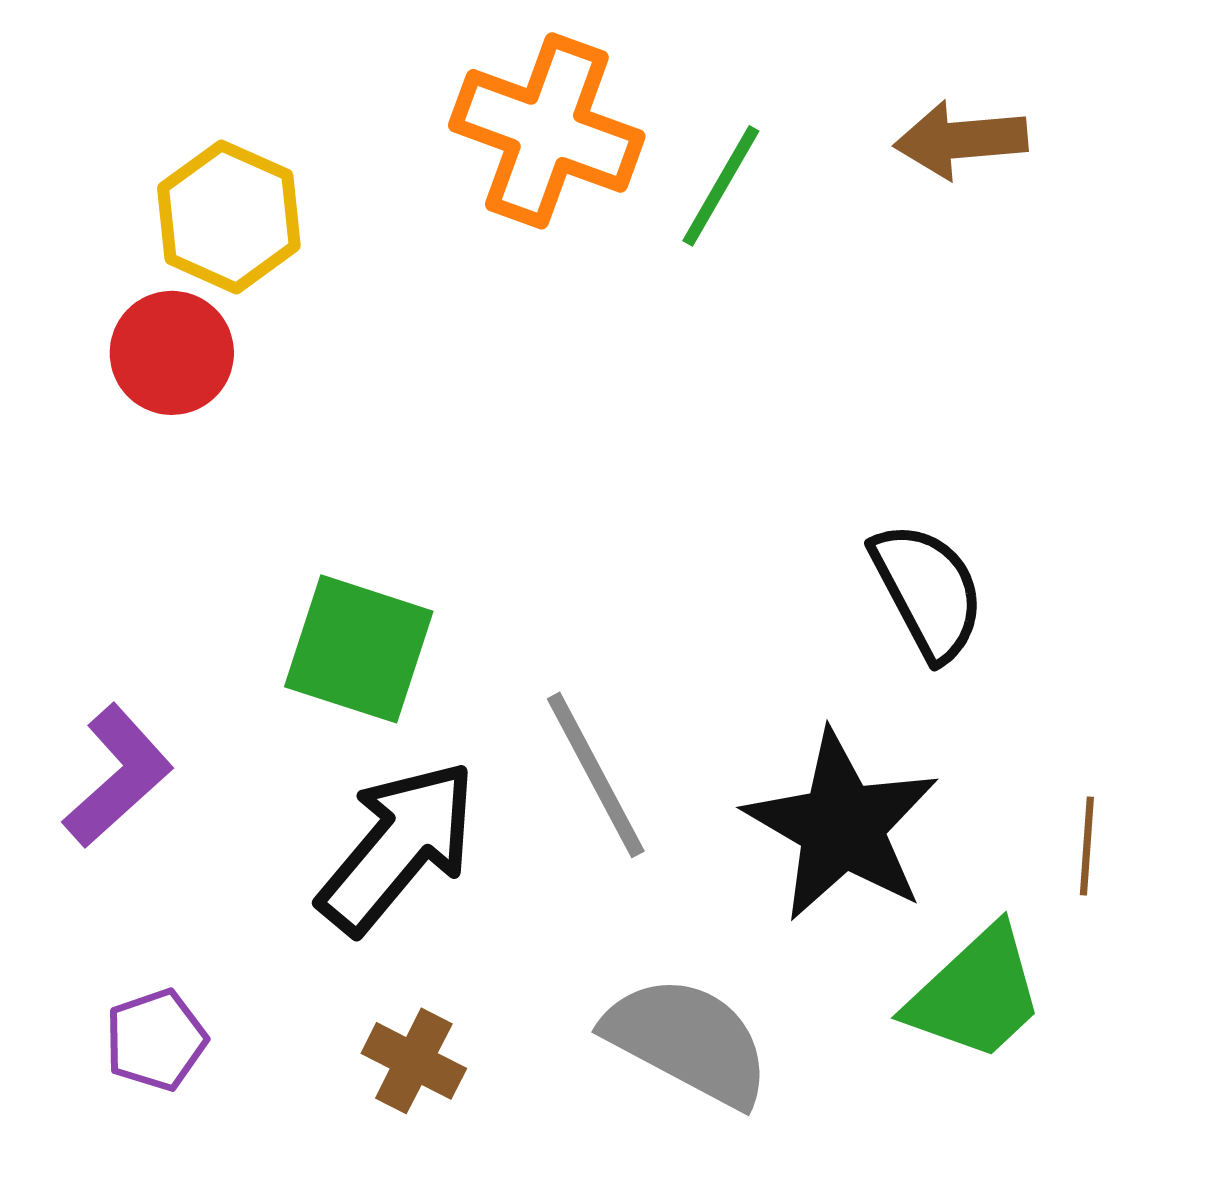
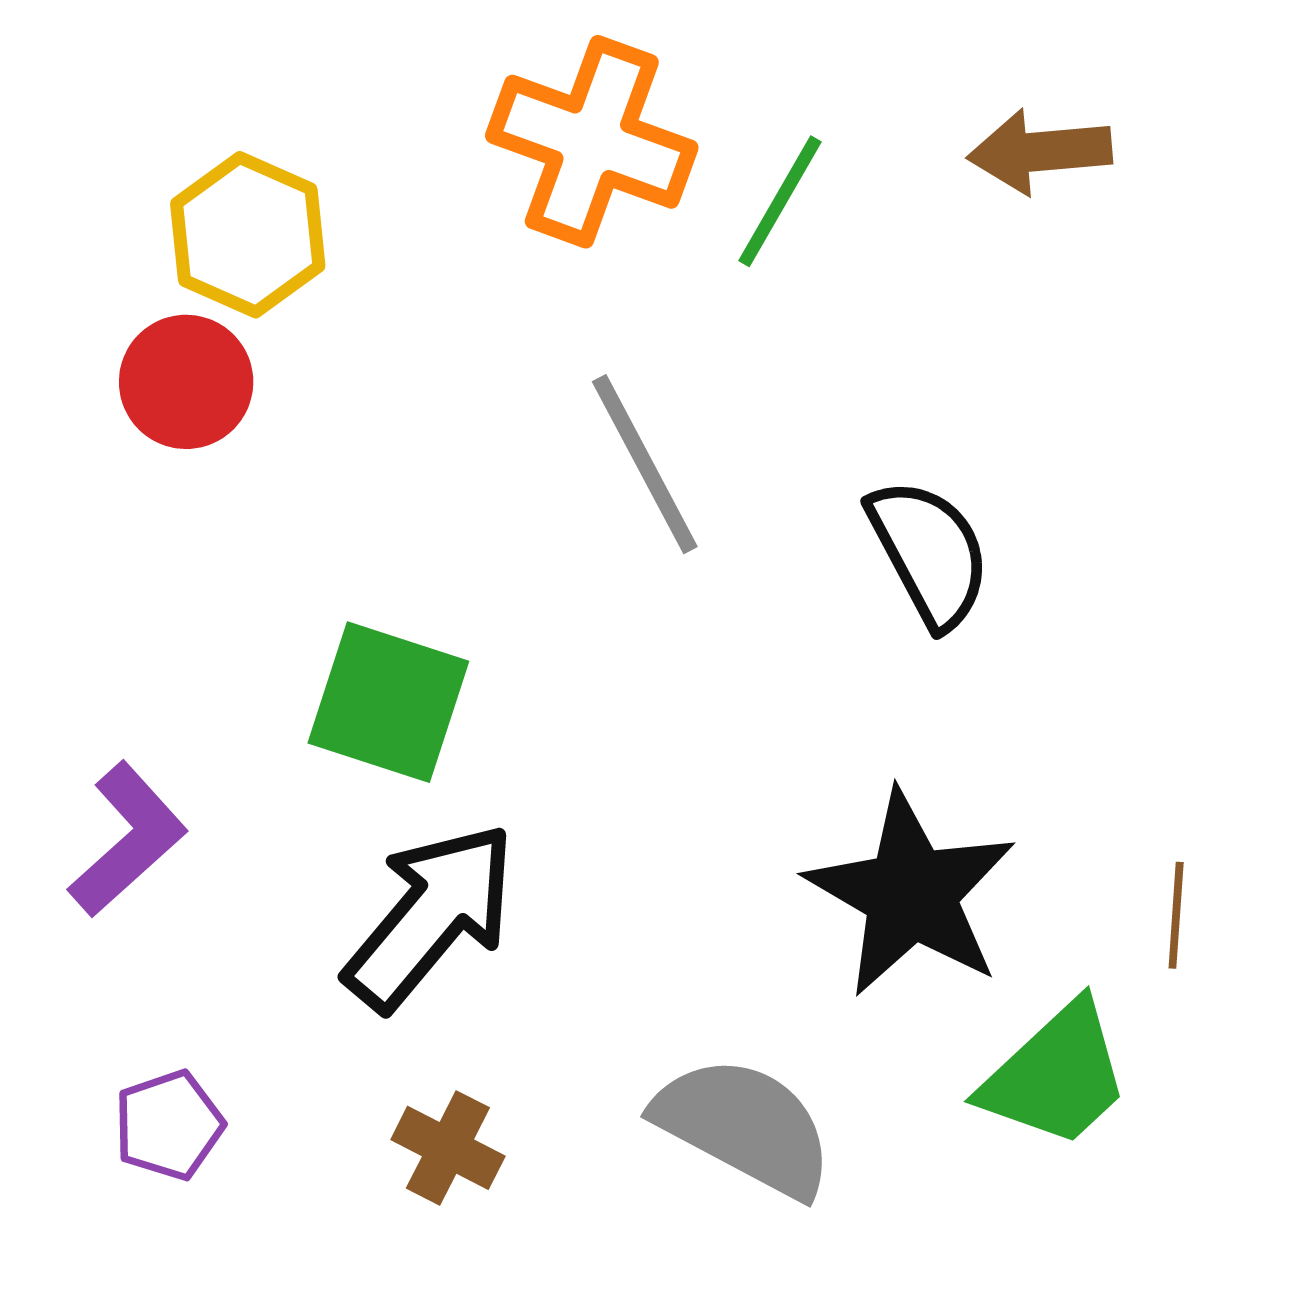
black semicircle: (928, 591) -> (929, 553), moved
gray line: (596, 775) -> (645, 464), moved

